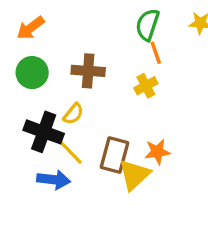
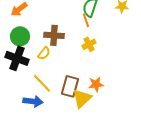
orange line: (156, 53) -> (86, 20), moved
yellow semicircle: (73, 114) -> (44, 53), moved
black cross: (44, 132) -> (17, 58), moved

